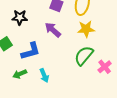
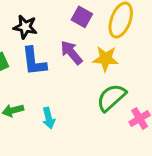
yellow star: (86, 29) -> (106, 59), moved
blue L-shape: (31, 51) -> (34, 61), moved, turned 90

